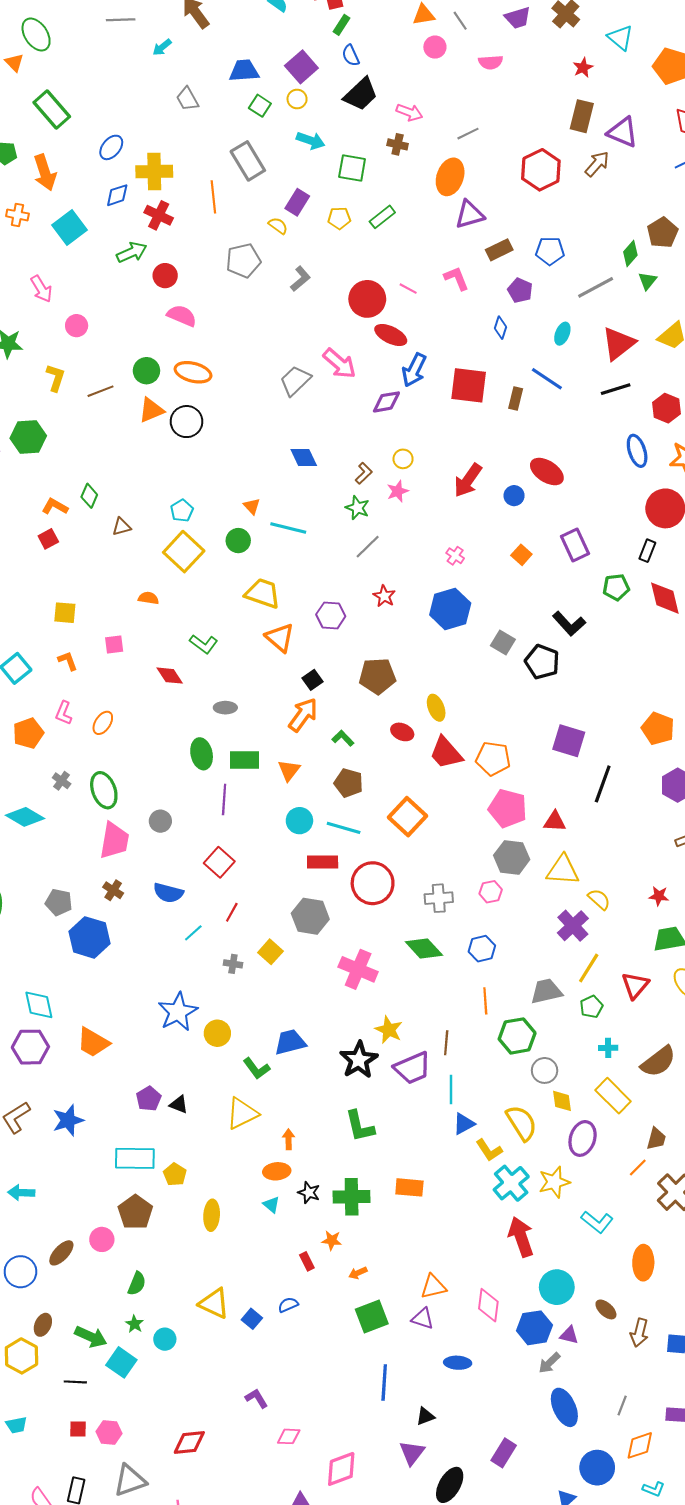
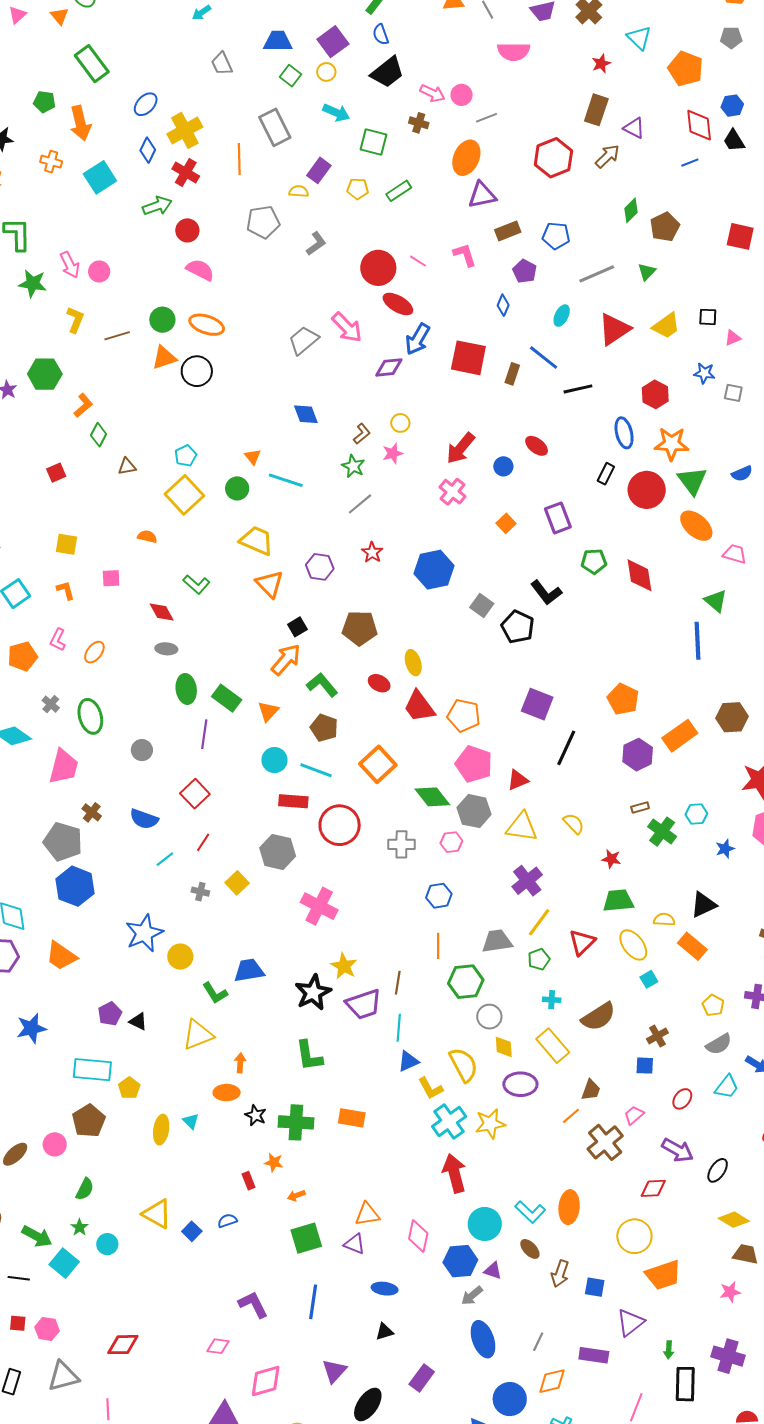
pink circle: (435, 47) -> (462, 95), moved
pink semicircle: (491, 62) -> (514, 51), size x1.4
purple triangle: (623, 132) -> (634, 128), size x0.7
yellow cross: (154, 172) -> (185, 130), turned -32
blue diamond: (117, 195) -> (148, 150), turned -50
yellow semicircle: (278, 226) -> (299, 191), turned -36
green diamond: (630, 253) -> (631, 210), moved
pink arrow: (41, 289) -> (70, 265), moved
black line: (616, 389) -> (578, 389), moved
red ellipse: (547, 472) -> (537, 446), size x0.7
orange L-shape: (55, 506) -> (83, 405), moved, turned 105
black rectangle: (647, 551) -> (606, 474), moved
pink cross: (455, 556) -> (453, 492), moved, size x1.5
gray ellipse: (225, 708) -> (166, 649), moved
green L-shape: (343, 738) -> (322, 685), size x1.5
green rectangle: (244, 760) -> (227, 698), turned 32
red triangle: (555, 822) -> (518, 780), turned -30
pink trapezoid: (114, 841) -> (64, 767), moved
yellow semicircle: (599, 899) -> (574, 824), moved
gray pentagon: (59, 902) -> (63, 842), moved, size x1.5
blue hexagon: (90, 937) -> (75, 886), moved
green diamond: (424, 948) -> (432, 797), moved
purple ellipse: (583, 1138) -> (520, 1084), turned 68
cyan triangle: (271, 1205) -> (191, 1121), moved
cyan L-shape: (597, 1222) -> (530, 1212), moved
purple L-shape: (257, 1398) -> (253, 1305), moved, size x1.4
black triangle: (425, 1416) -> (385, 1332), moved

